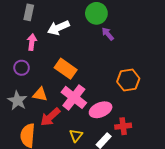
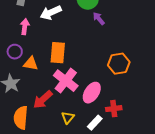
orange rectangle: (66, 69) -> (58, 53), turned 60
orange triangle: (40, 94) -> (31, 64), moved
pink ellipse: (101, 110) -> (92, 93), turned -35

